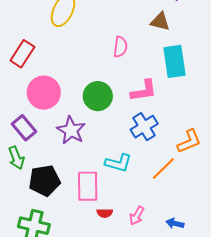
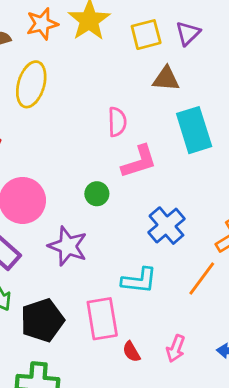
pink L-shape: (144, 91) -> (139, 162), moved
green circle: (98, 96) -> (97, 194), size x0.6
red semicircle: (105, 213) -> (131, 352), turned 70

